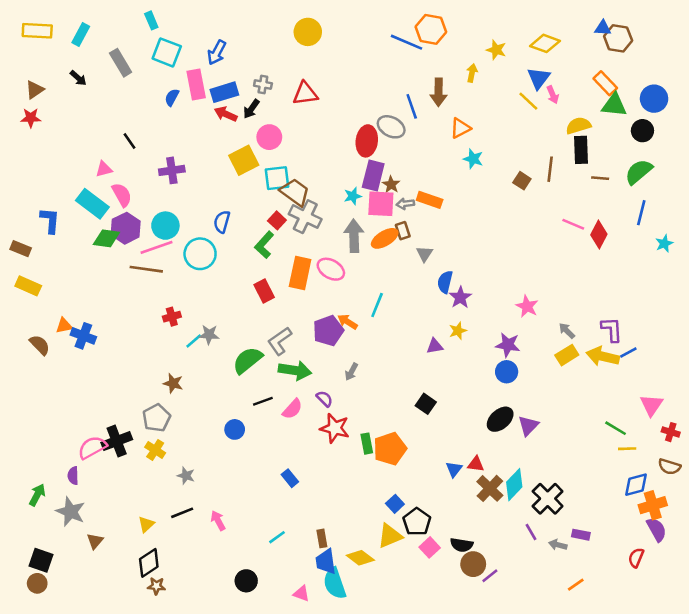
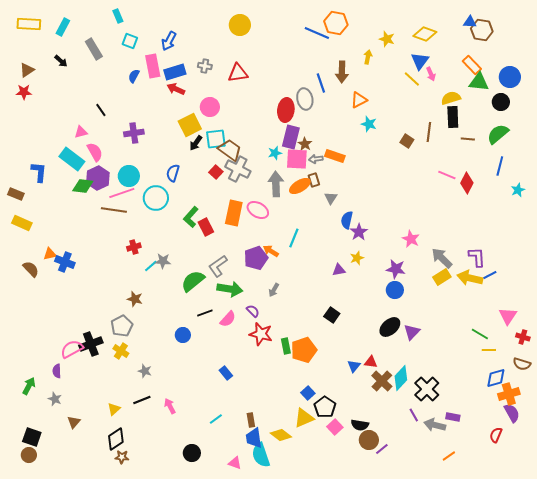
cyan square: (167, 52) -> (130, 41), size x0.7
black arrow: (251, 109) -> (196, 143), moved
gray ellipse: (391, 127) -> (305, 99), turned 50
green L-shape: (264, 245) -> (191, 217), moved
gray arrow: (567, 331) -> (442, 258), size x1.6
gray star: (71, 512) -> (55, 399), size x0.6
gray arrow: (558, 545) -> (435, 425), size x1.5

